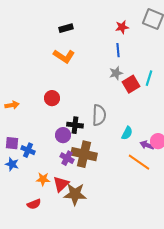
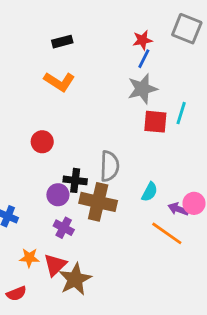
blue line: (118, 50) -> (144, 59), moved, turned 32
gray star: (116, 73) -> (142, 89), moved, size x1.5
red square: (131, 84) -> (155, 122), turned 36
brown cross: (84, 154) -> (98, 202), moved
brown star: (75, 194) -> (75, 279), turned -30

